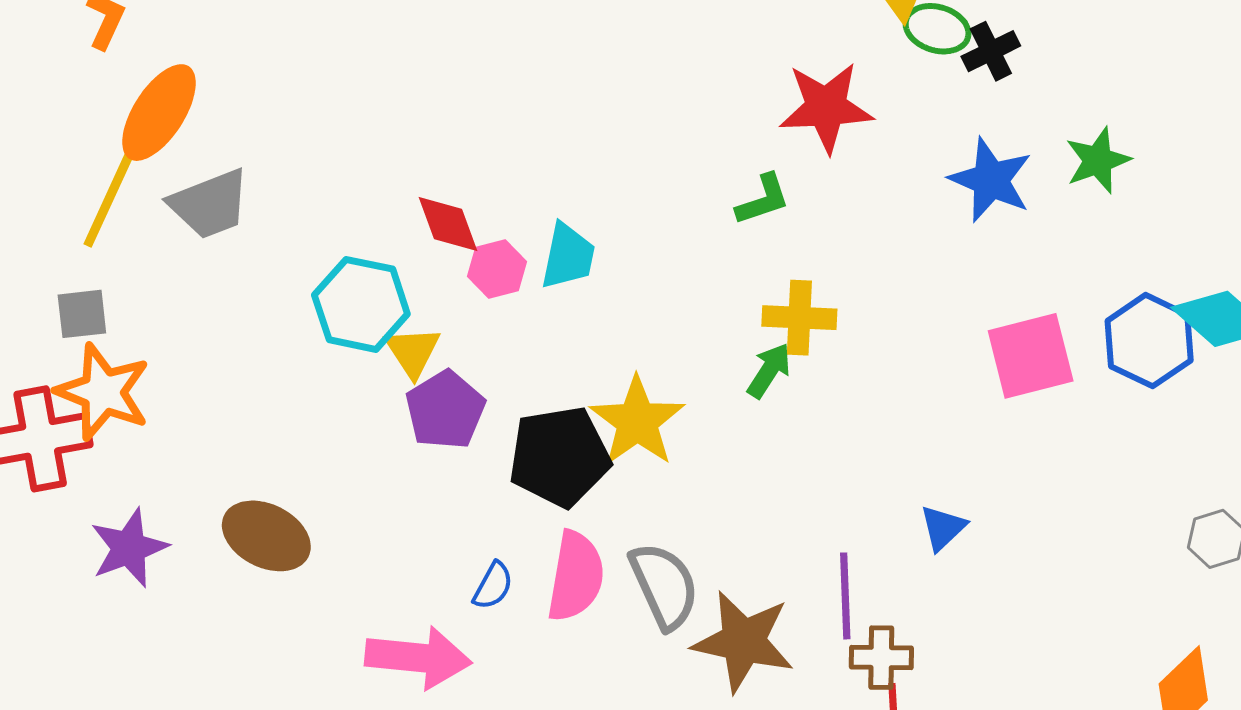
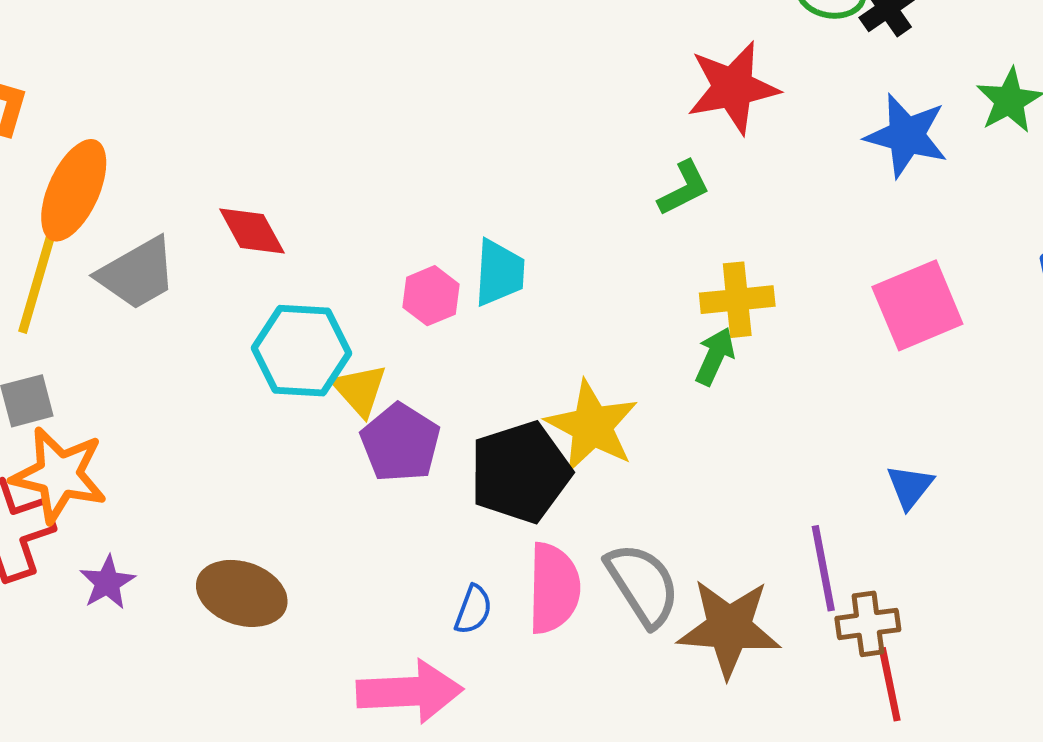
red diamond: (448, 224) -> (252, 231), moved
pink square: (1031, 356) -> (917, 305), moved
purple star: (129, 548) -> (107, 582), moved, size x0.7

